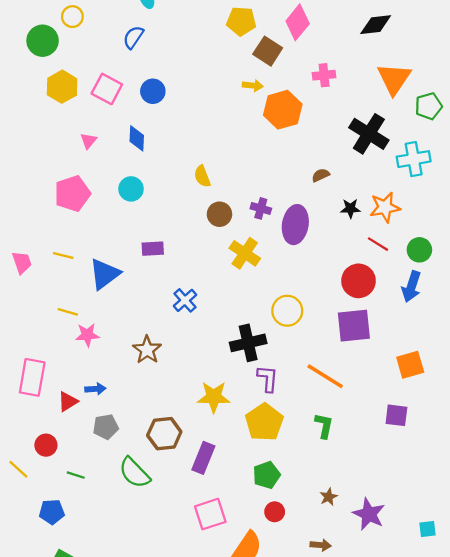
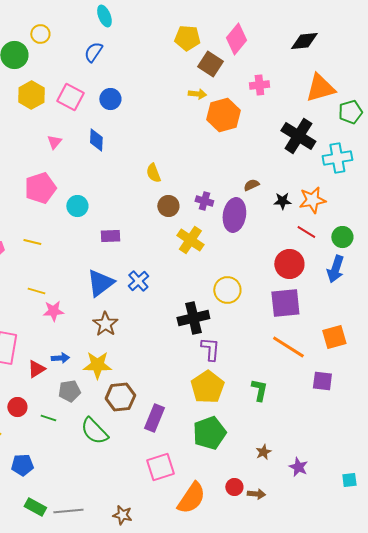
orange triangle: (394, 79) -> (320, 88), turned 40
brown semicircle: (321, 175) -> (251, 185), moved
cyan circle: (131, 189) -> (77, 206), moved
blue triangle: (105, 274) -> (100, 283), moved
orange line: (325, 376) -> (288, 347), moved
yellow star: (214, 397) -> (97, 365), moved
green line: (76, 475) -> (48, 418), moved
green pentagon: (267, 475) -> (209, 433), size x1.4
red circle: (275, 512) -> (234, 487), moved
purple star: (369, 514) -> (298, 467), size x0.7

